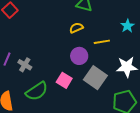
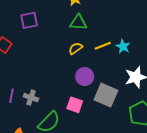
cyan star: (127, 26) -> (123, 46), moved
yellow line: (102, 42) -> (103, 46), moved

